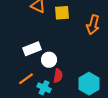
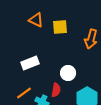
white circle: (49, 60) -> (68, 73), moved

